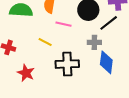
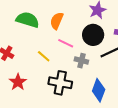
gray cross: (94, 42) -> (81, 61), moved

